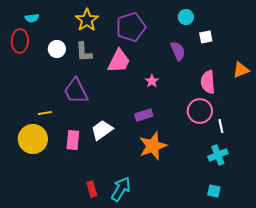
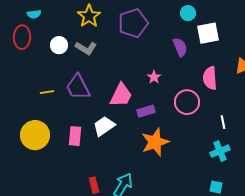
white square: (206, 37) -> (208, 33), size x1.6
gray L-shape: (84, 52) -> (86, 48), turned -55
pink trapezoid: (119, 61) -> (121, 95), moved
pink circle: (200, 111) -> (187, 102), moved
yellow line: (45, 113) -> (47, 92), moved

